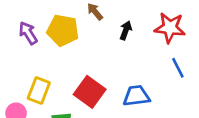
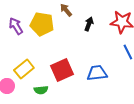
yellow rectangle: (39, 91) -> (24, 69), turned 30
red square: (90, 92) -> (62, 70), turned 30

